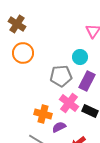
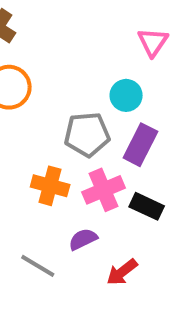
pink cross: (69, 103) -> (103, 190), turned 30
orange cross: (43, 114) -> (50, 186), moved

